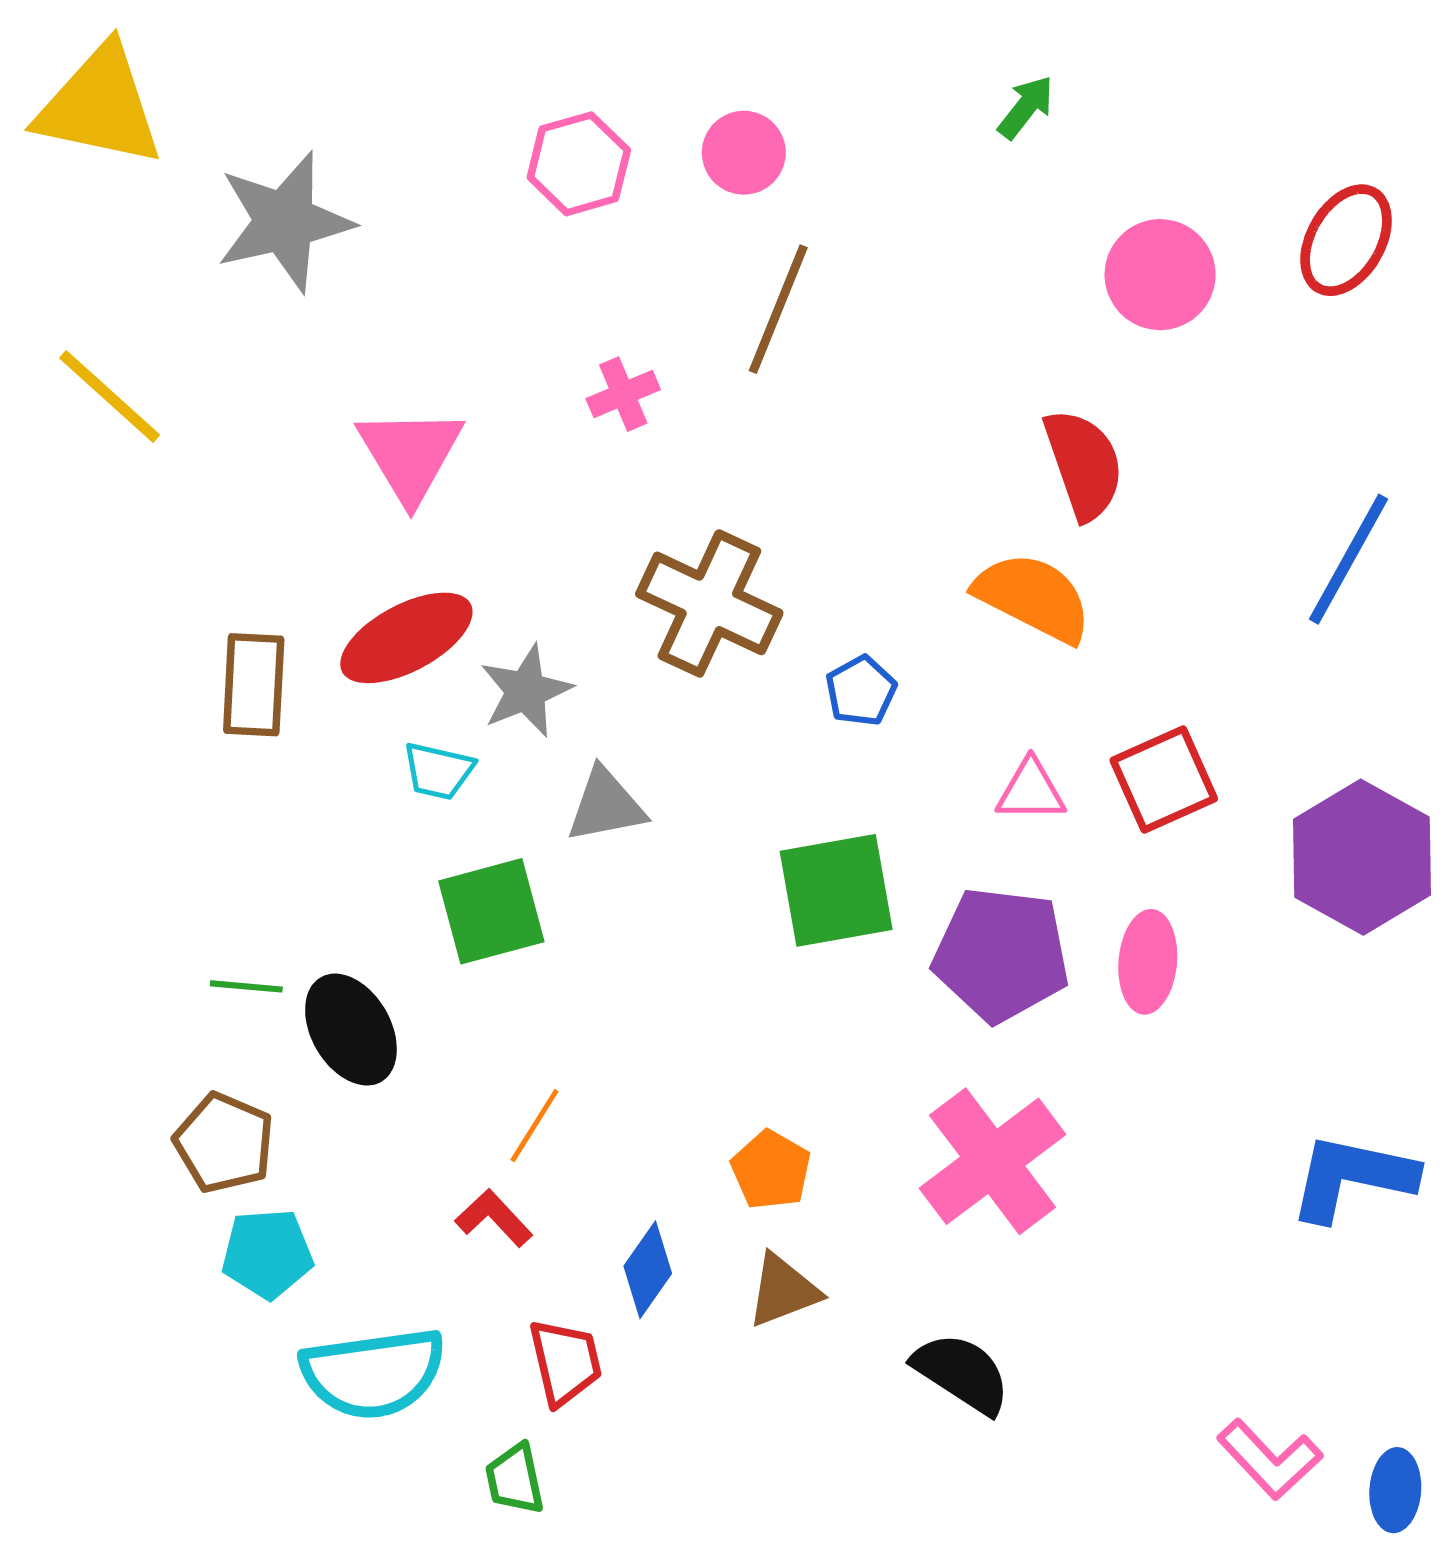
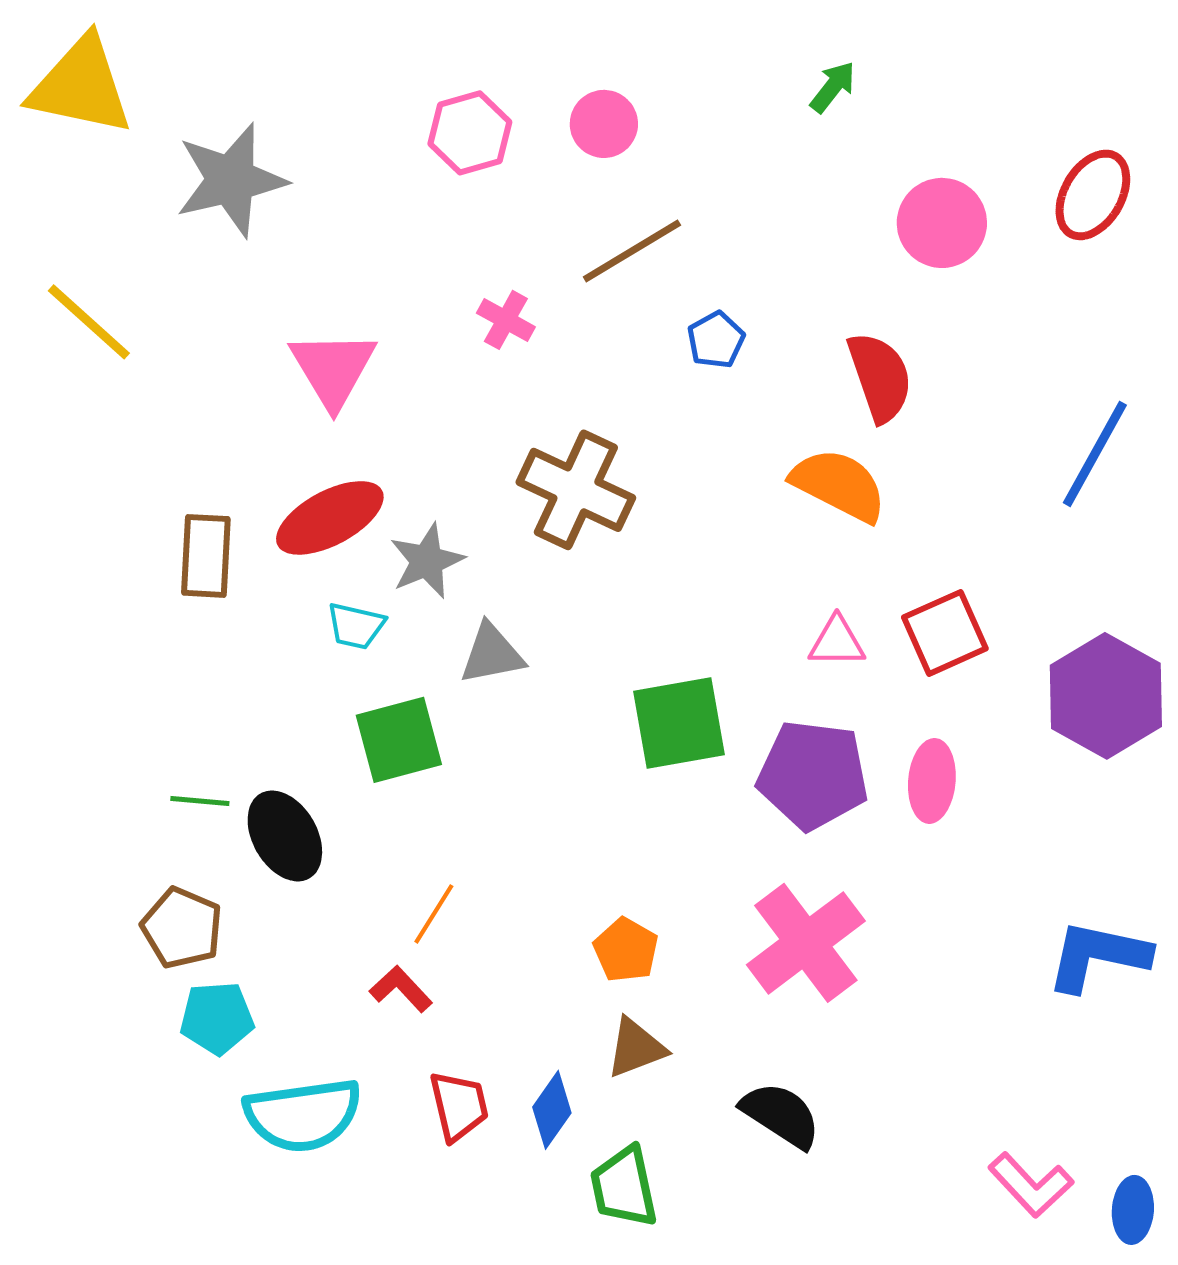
brown line: (778, 309) -> (632, 251), turned 37
pink cross: (623, 394) -> (506, 320), turned -38
blue pentagon: (861, 691) -> (716, 340), moved
blue diamond: (648, 1270) -> (552, 1110), moved
green trapezoid: (515, 1479) -> (624, 1187), moved, size x1.4

